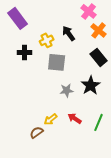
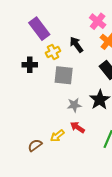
purple rectangle: (18, 18) -> (39, 29), moved
red arrow: (75, 118) -> (77, 127), moved
brown semicircle: (37, 132) -> (35, 145), moved

